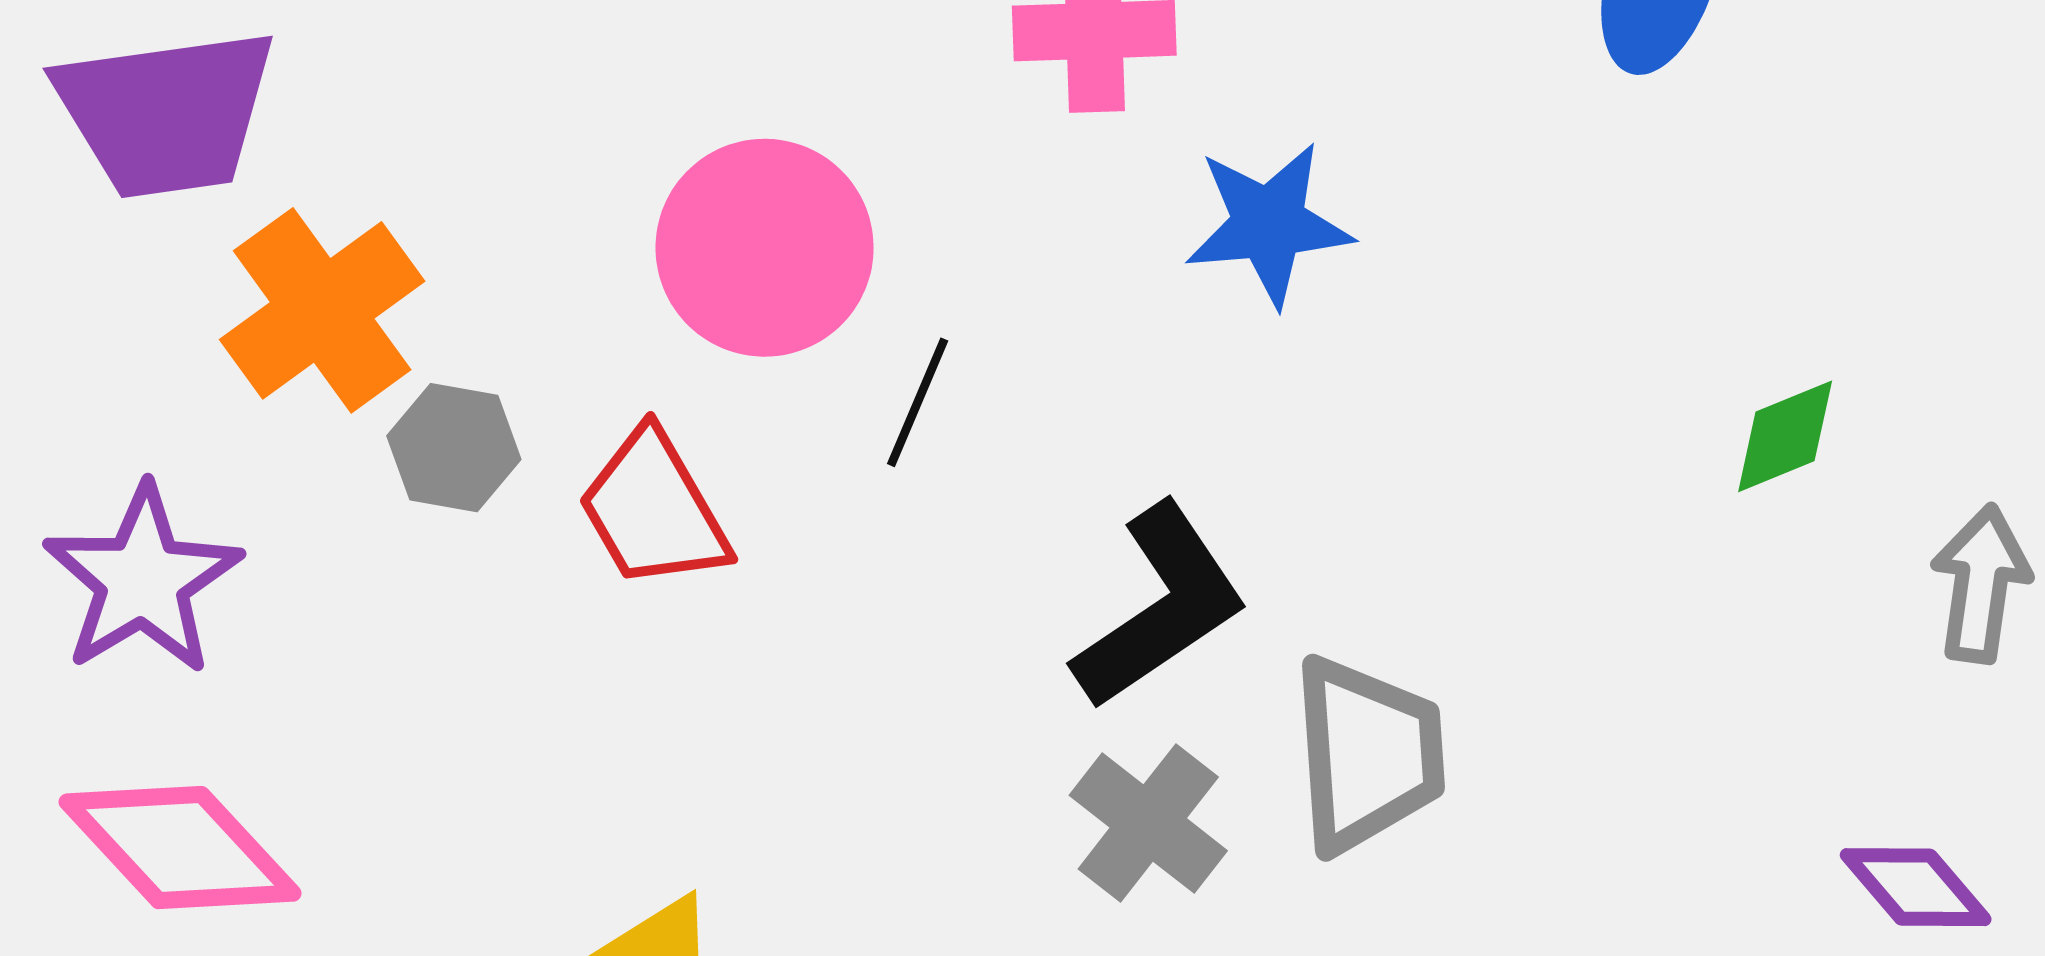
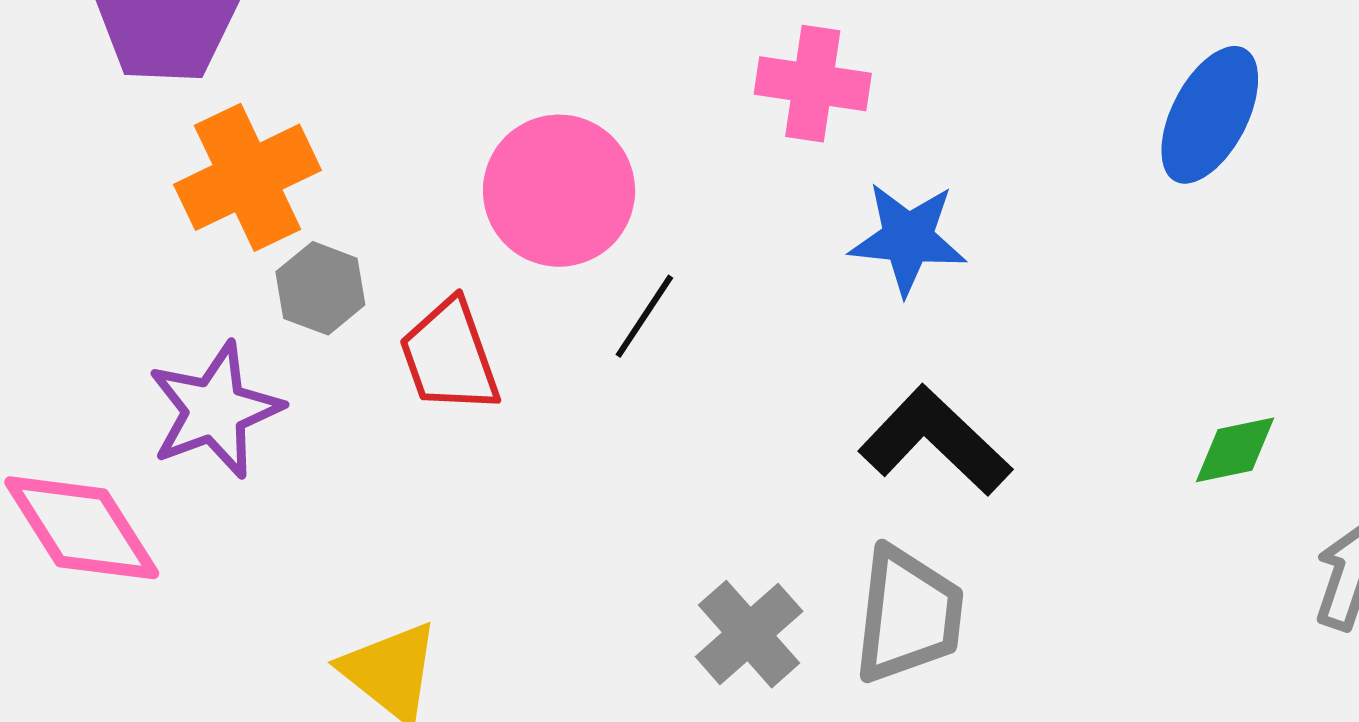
purple star: (143, 580) -> (215, 410), moved
black L-shape: (1160, 607) -> (935, 441), moved, turned -113

